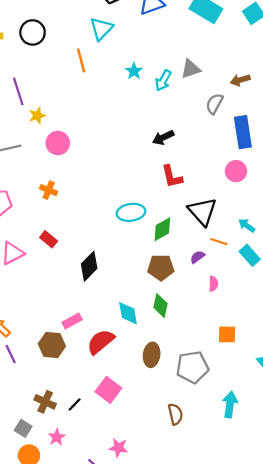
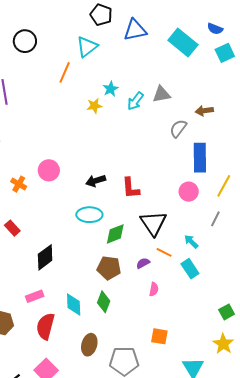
orange line: (81, 60) -> (65, 72), turned 30
yellow star: (37, 116) -> (94, 106), moved
black arrow: (163, 138) -> (96, 181), moved
pink circle: (58, 143) -> (49, 170), moved
pink rectangle: (72, 321) -> (35, 296), moved
red semicircle: (101, 342) -> (45, 326), turned -44

